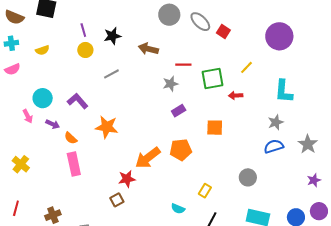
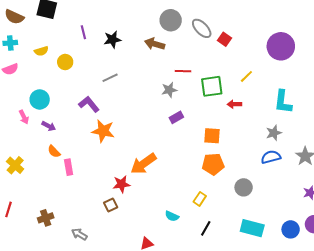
brown arrow: (148, 49) -> (155, 44), moved
yellow circle: (85, 50) -> (65, 62), moved
purple L-shape: (78, 101) -> (89, 104), moved
orange semicircle: (71, 138) -> (54, 151), moved
orange pentagon: (181, 150) -> (213, 164), moved
pink rectangle: (74, 164) -> (69, 167), size x0.7

